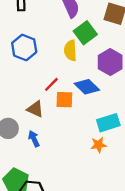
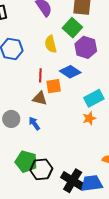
green square: (85, 33) -> (72, 28), moved
red line: (51, 84) -> (40, 75), turned -32
brown triangle: (35, 109) -> (40, 98), moved

